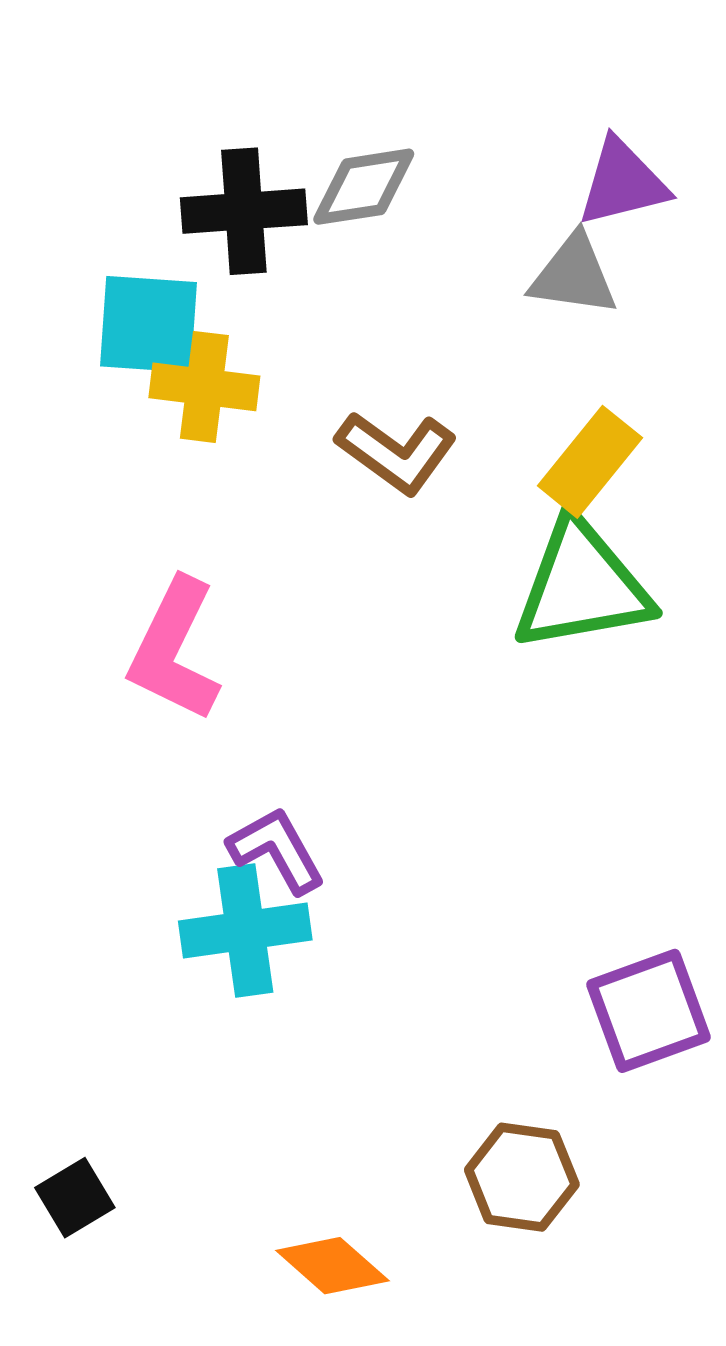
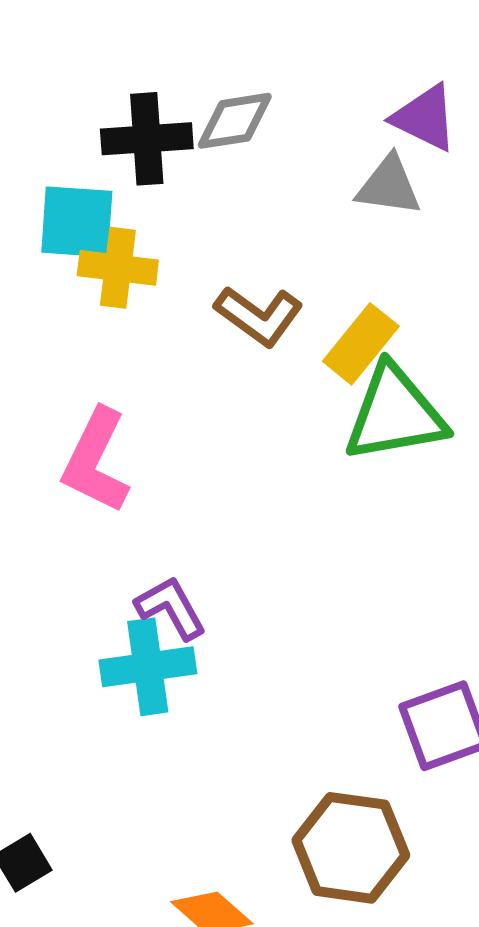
purple triangle: (623, 183) -> (425, 118), turned 40
yellow rectangle: (590, 462) -> (361, 344), moved
brown hexagon: (522, 1177) -> (351, 848), size x1.4

